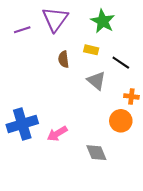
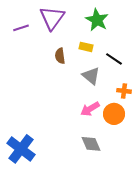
blue cross: (22, 124) -> (21, 149), moved, turned -36
pink arrow: (57, 134) -> (90, 109), moved

